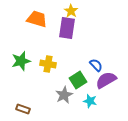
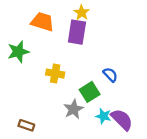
green star: (21, 61) -> (18, 52), moved
purple semicircle: (106, 80) -> (122, 120), moved, turned 75

